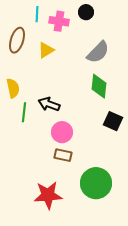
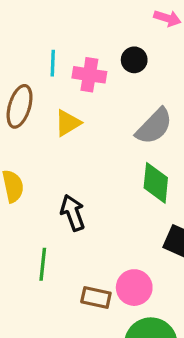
black arrow: (49, 104) -> (73, 213), turned 50
green line: (24, 112) -> (43, 264), moved
pink circle: (62, 132) -> (134, 288), moved

